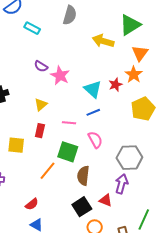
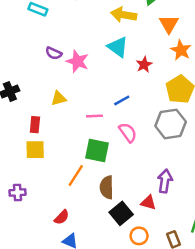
orange star: (134, 75) -> (181, 50), moved
cyan triangle: (93, 89) -> (118, 47), moved
yellow triangle: (41, 105) -> (59, 98), turned 32
red rectangle: (40, 131) -> (35, 125), moved
gray hexagon: (129, 158) -> (171, 124), moved
brown semicircle: (83, 176) -> (107, 187), moved

